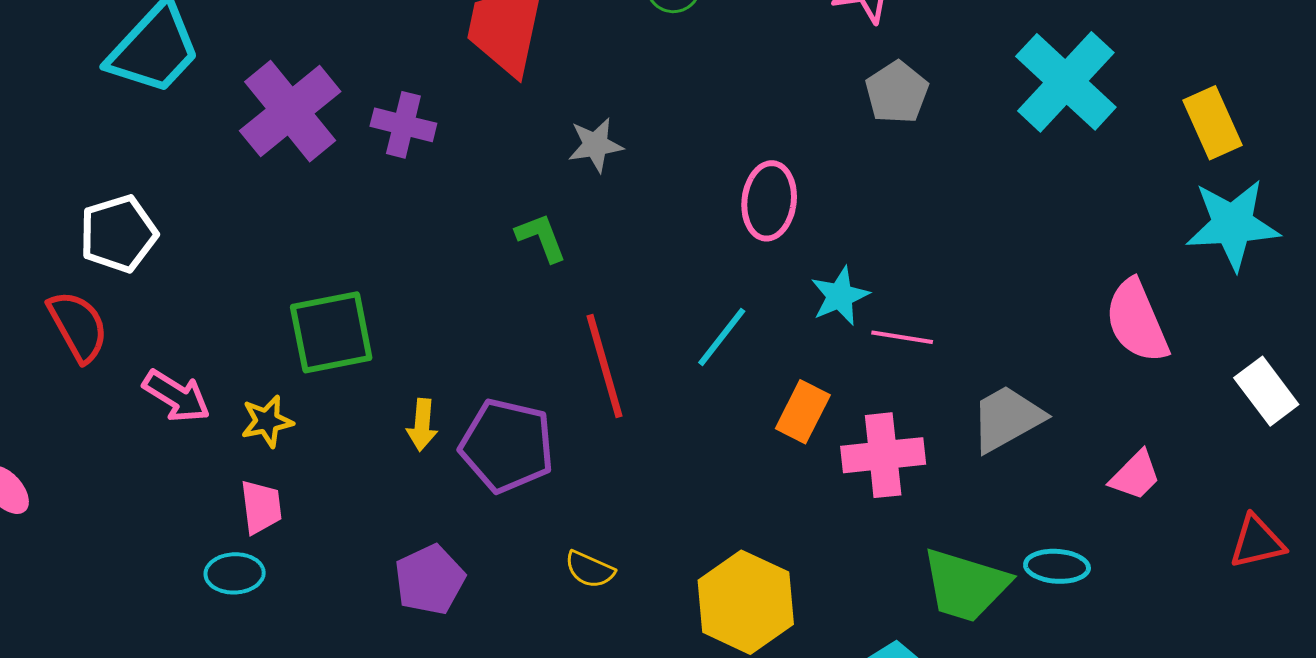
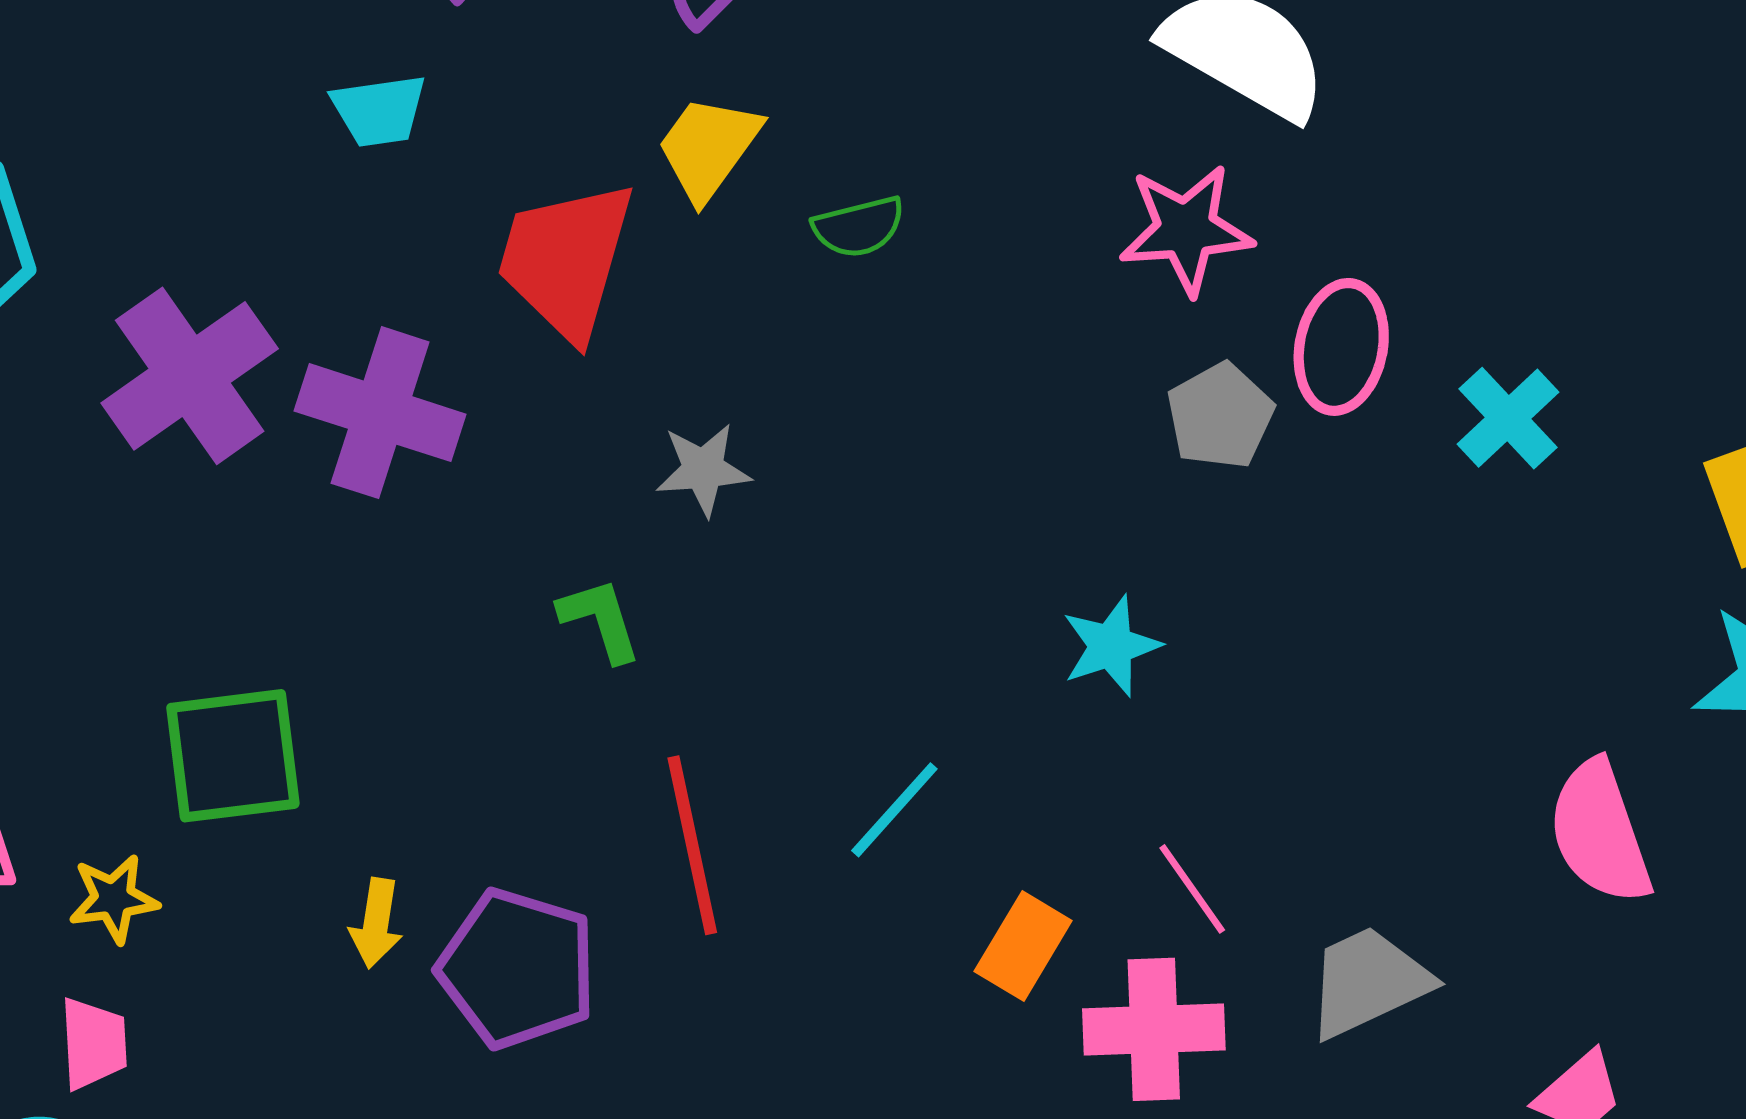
cyan cross: (1066, 82) -> (1508, 418), size x0.6
purple cross: (403, 125) -> (380, 413), size x1.5
pink ellipse: (769, 201) -> (1341, 347), moved
cyan star: (840, 296) -> (1111, 646), moved
pink line: (902, 337) -> (1192, 889), moved, turned 42

